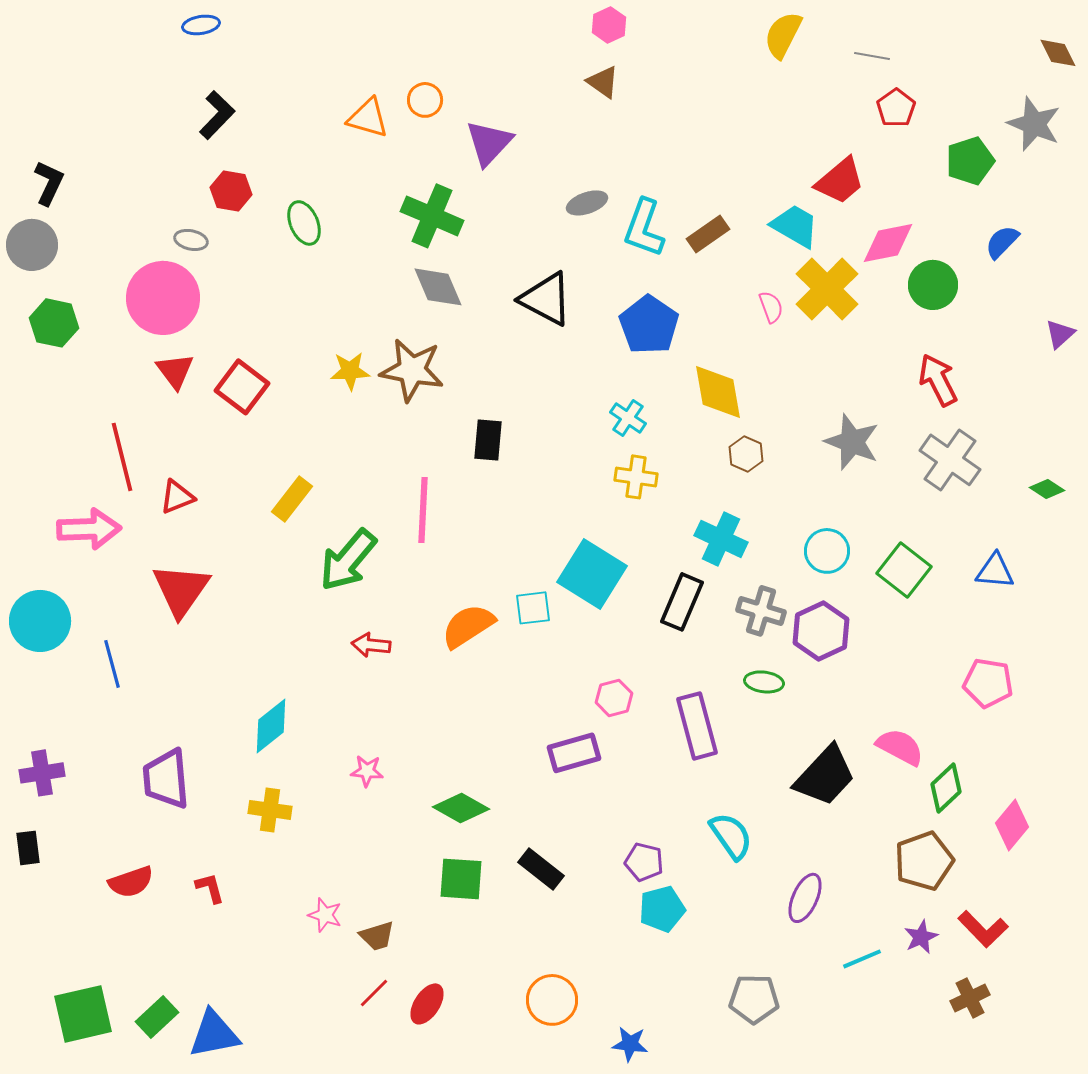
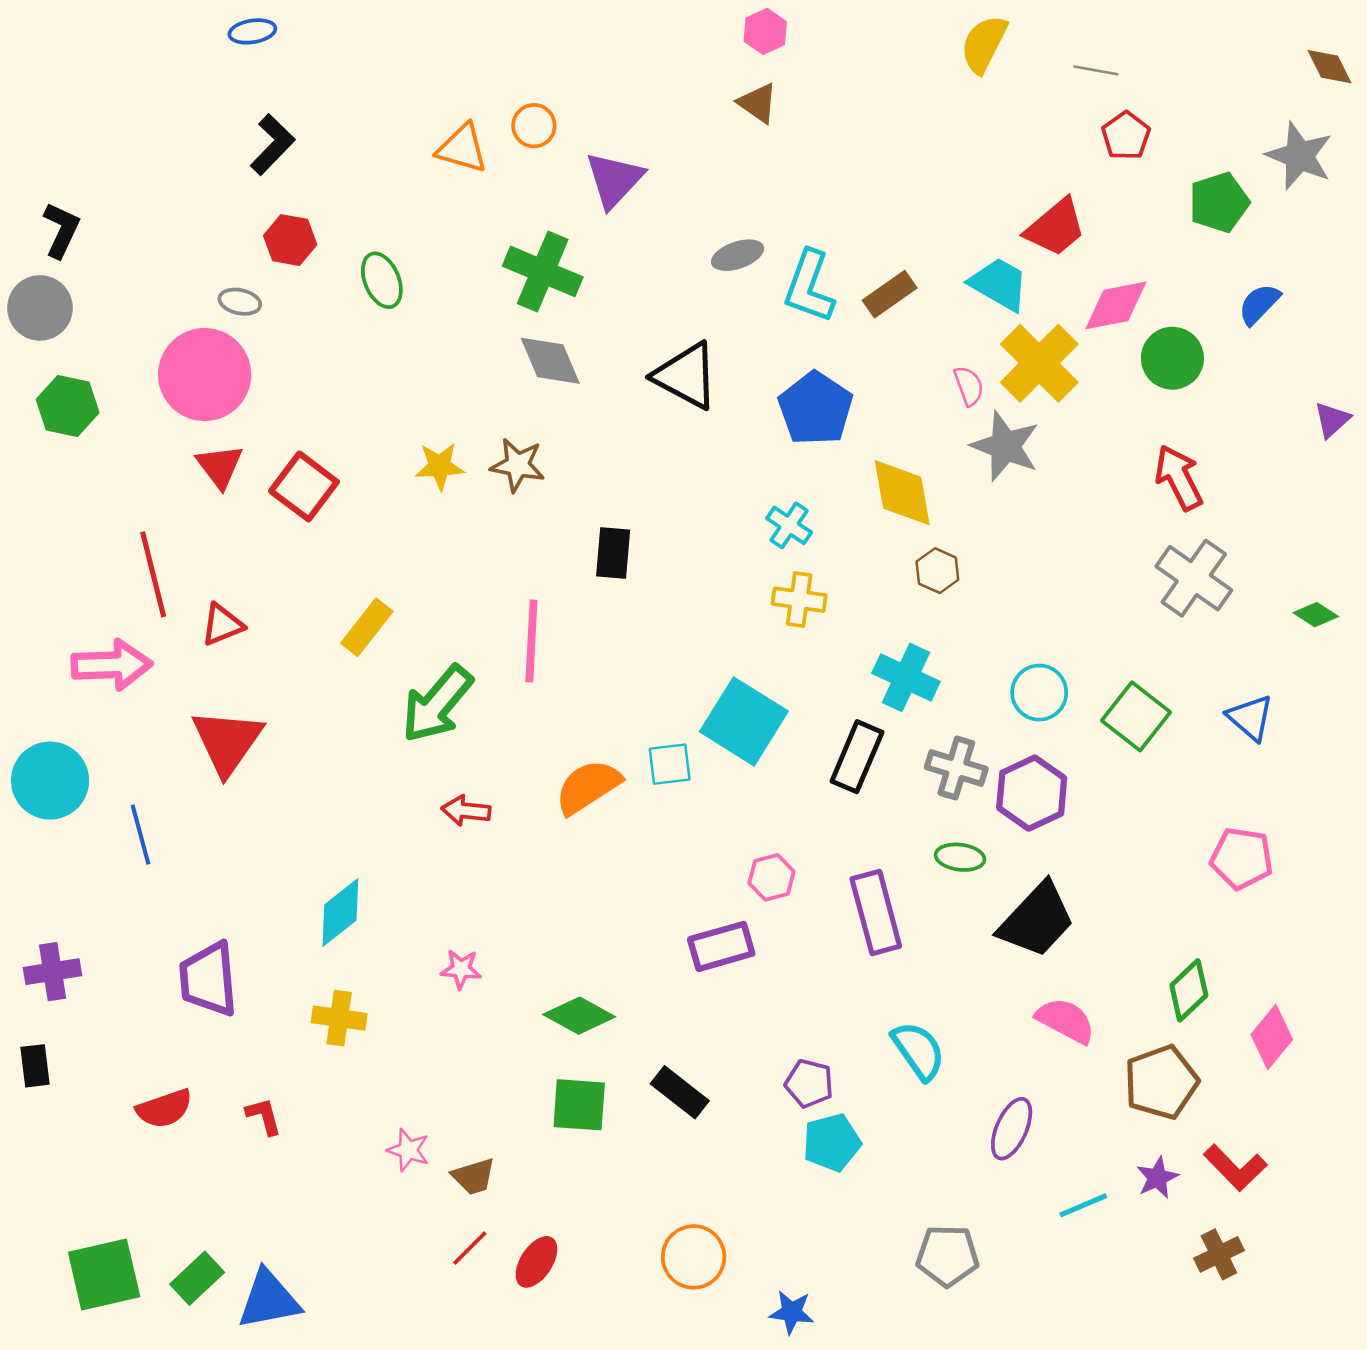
brown star: (412, 370) -> (518, 465), size x0.7
gray star: (852, 442) -> (1005, 446), moved
blue triangle: (995, 571) -> (1250, 718), turned 36
pink semicircle: (900, 747) -> (1066, 1021), moved
black trapezoid: (825, 776) -> (1037, 920), moved

